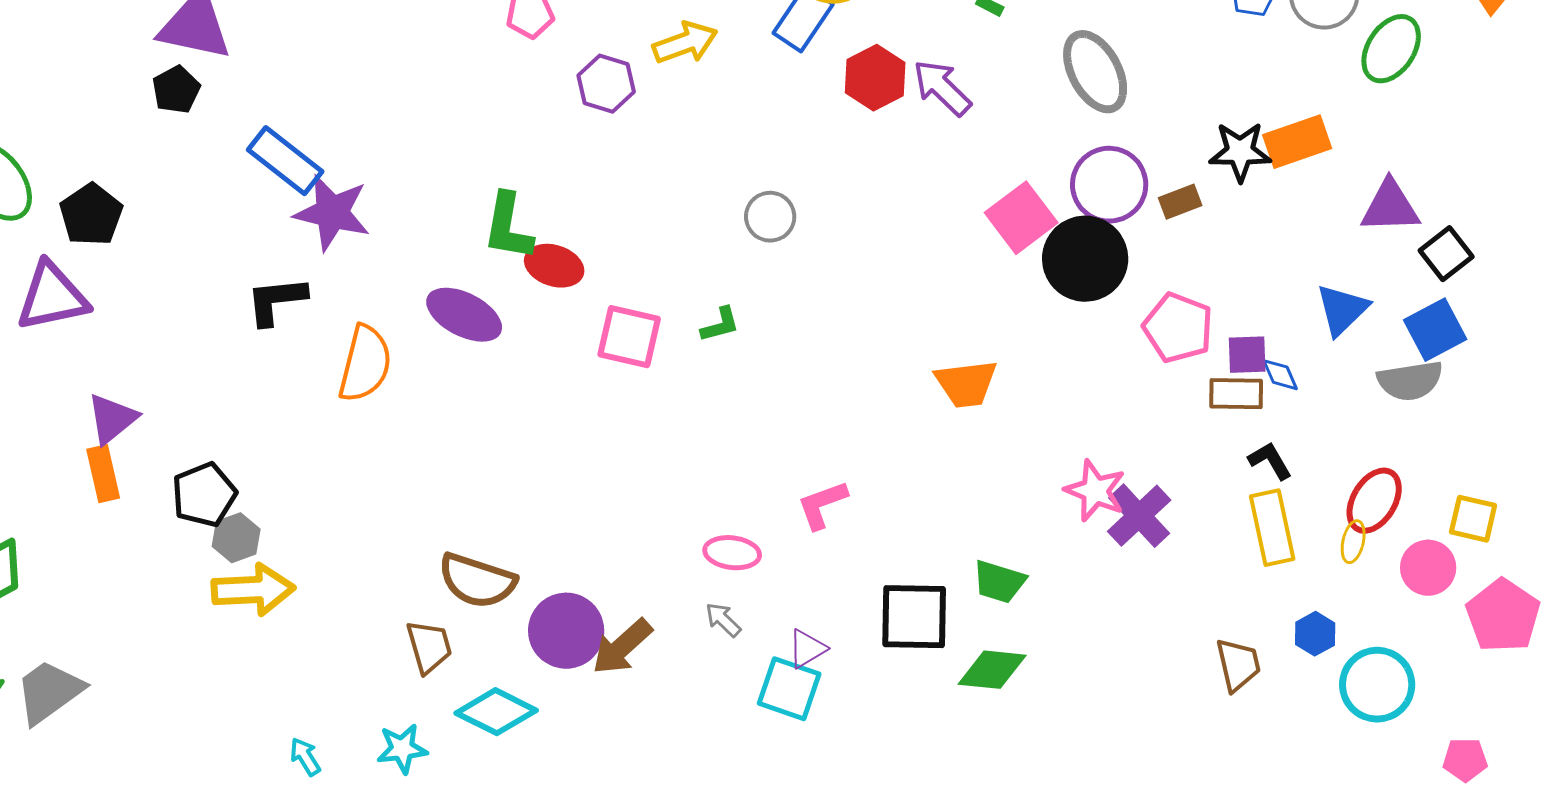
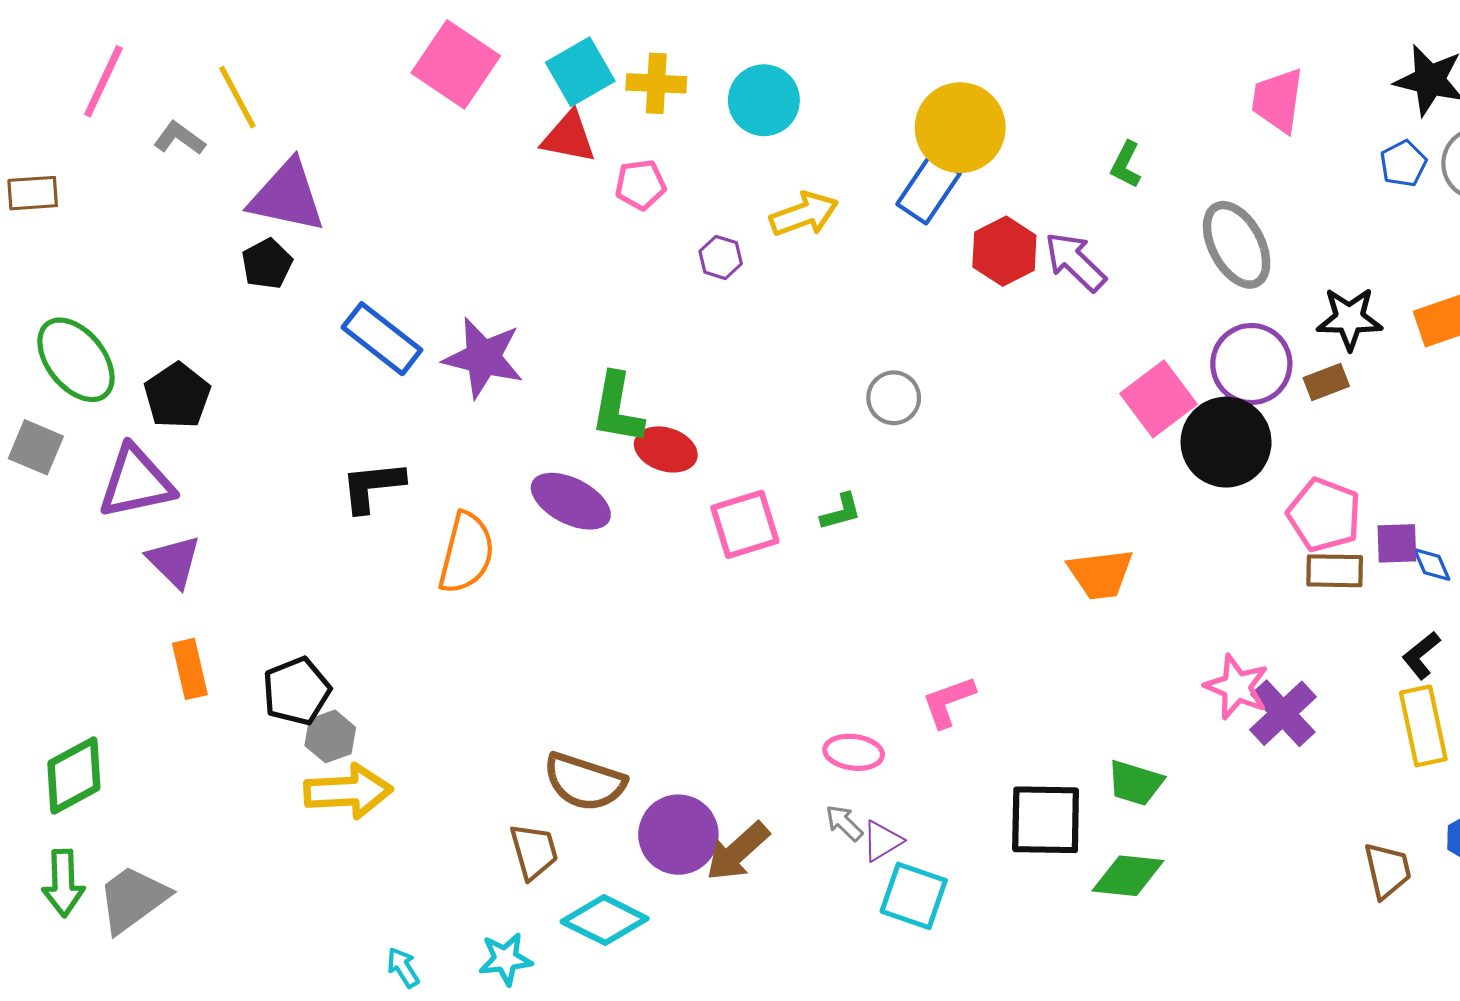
purple hexagon: (606, 84) -> (721, 257), size x0.7
black star: (1240, 152) -> (1349, 319), moved
purple star: (332, 213) -> (483, 358), moved
pink square: (629, 337) -> (745, 524), turned -30
brown rectangle: (1236, 394) -> (1335, 571), moved
purple triangle: (112, 419) -> (174, 561), moved, turned -36
black L-shape: (1270, 461) -> (1421, 655), turned -99
purple triangle: (807, 649) -> (882, 841), moved

